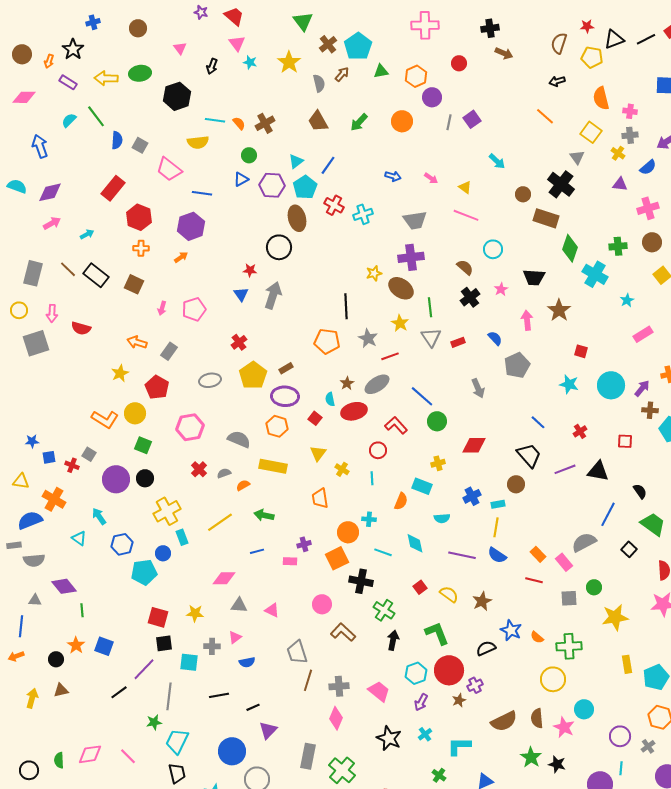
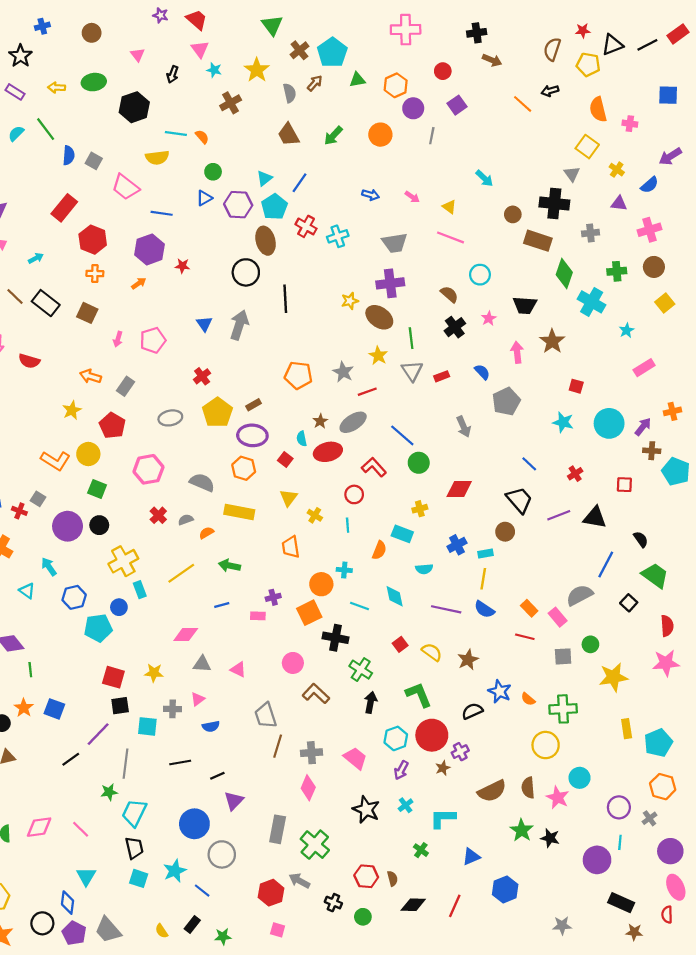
yellow arrow: (106, 78) -> (57, 88), size x0.7
orange line: (545, 116) -> (523, 104), moved
purple square: (472, 119) -> (457, 105), moved
brown cross: (265, 123) -> (231, 103), moved
gray cross: (630, 135) -> (590, 233), moved
black cross: (561, 184) -> (554, 203), turned -32
red star: (250, 270) -> (182, 266), moved
black line: (346, 306) -> (285, 299), moved

